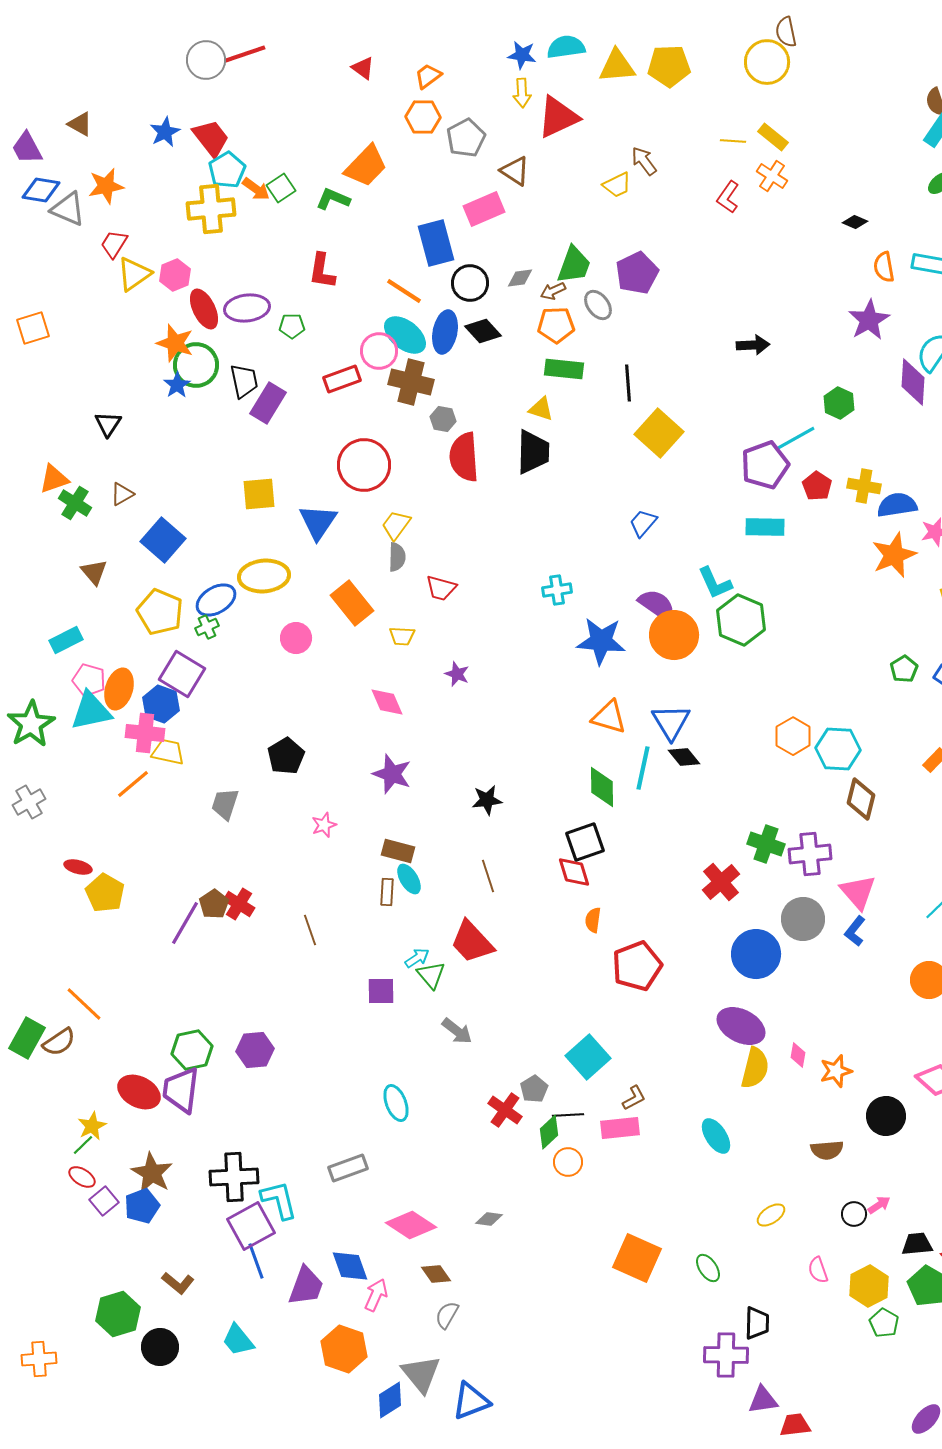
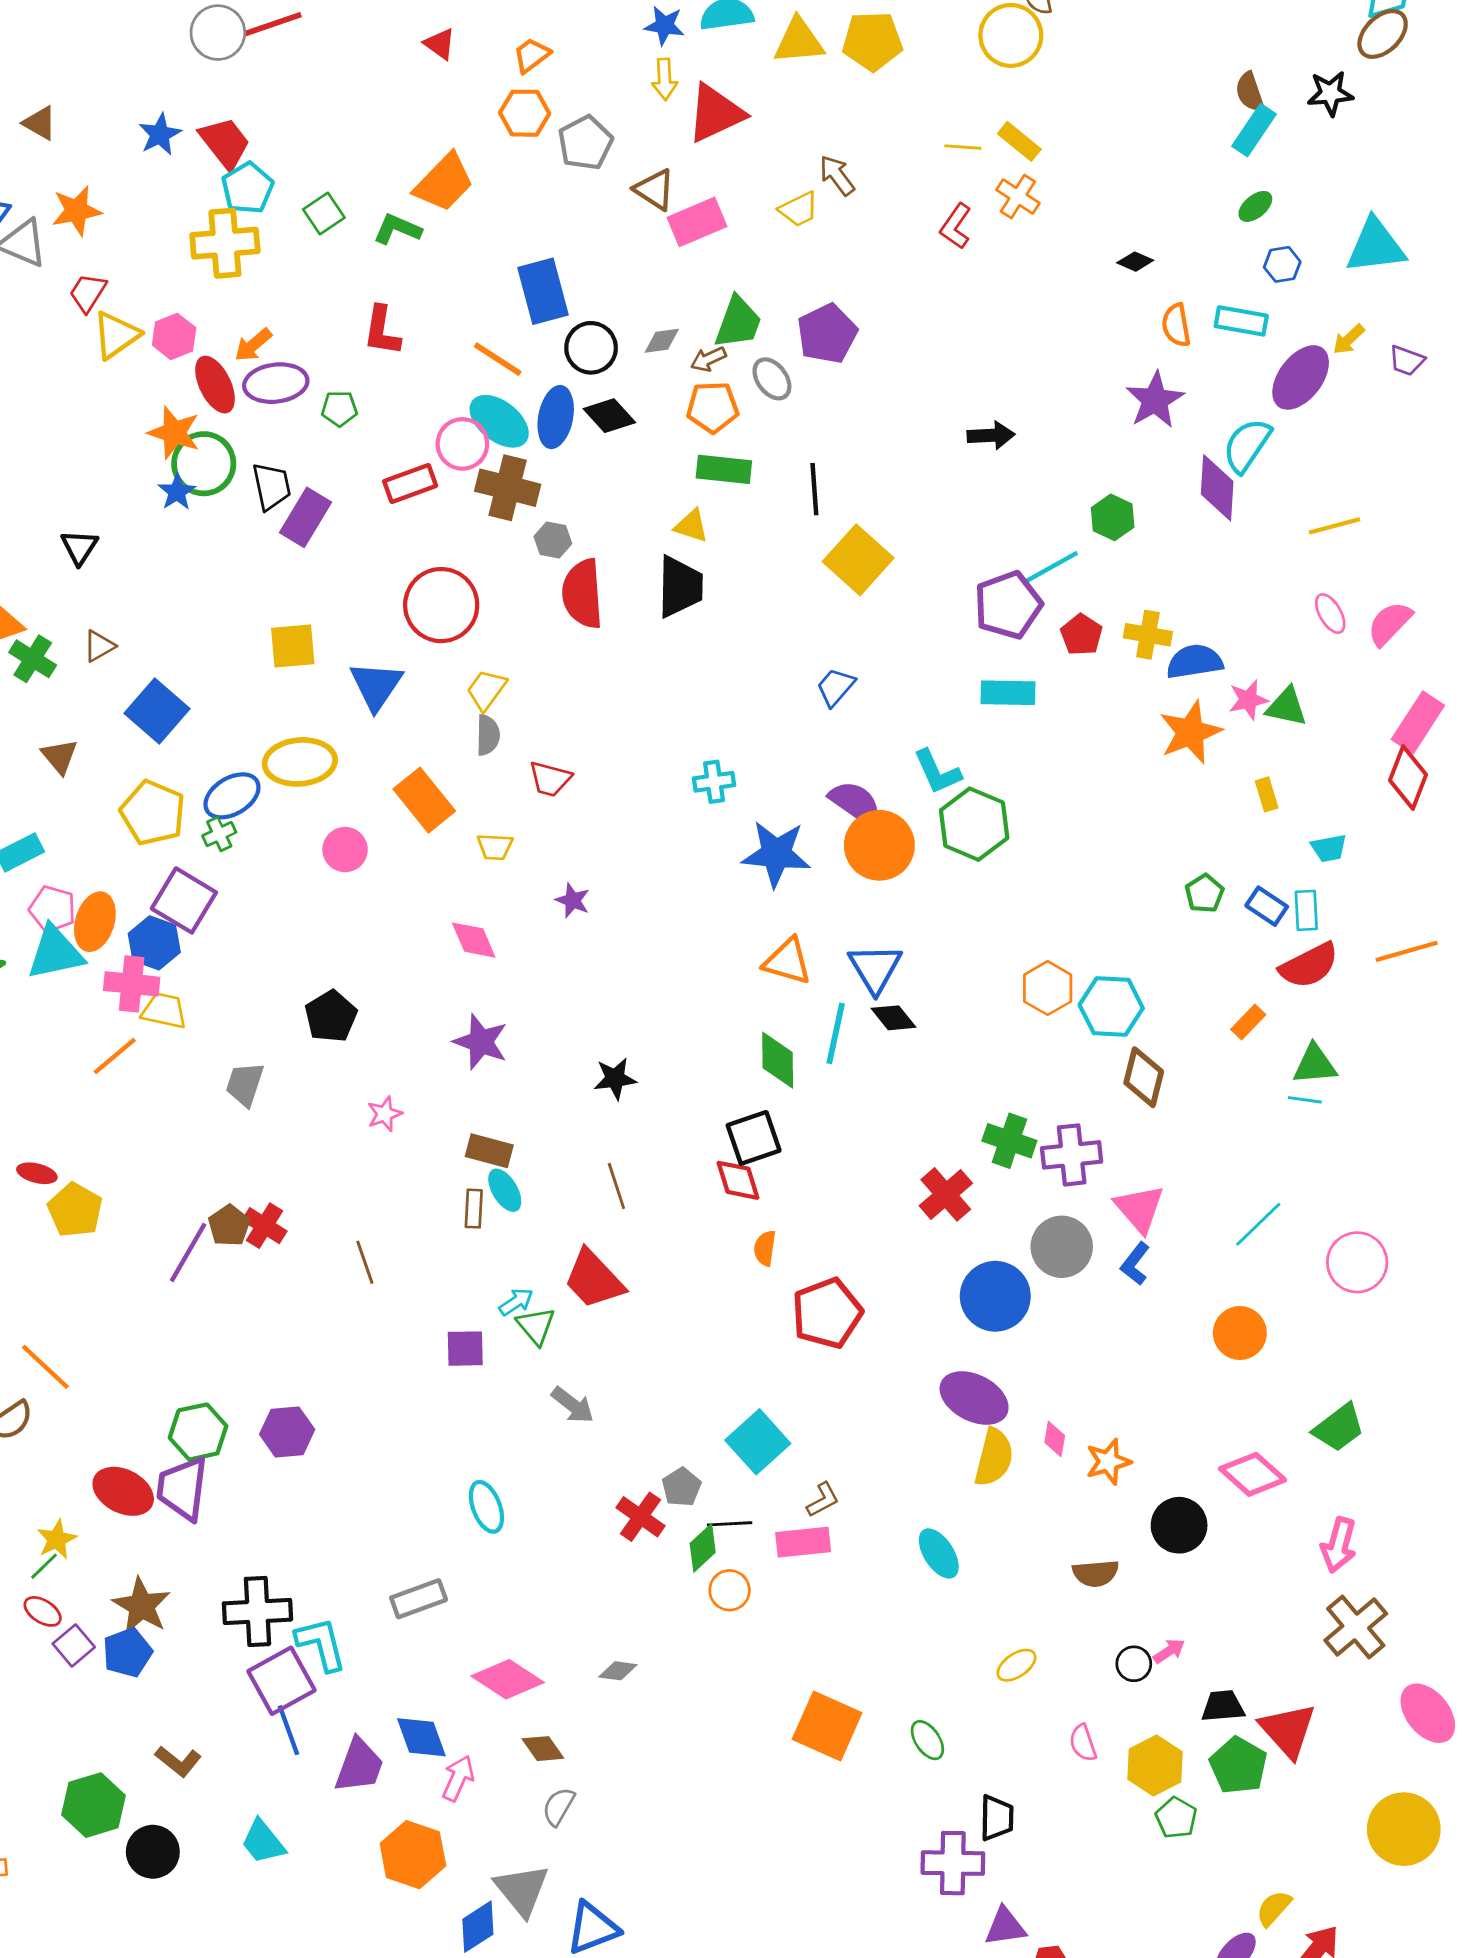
orange arrow: (256, 189) -> (253, 345), moved, turned 104
pink rectangle: (484, 209) -> (697, 222), moved

